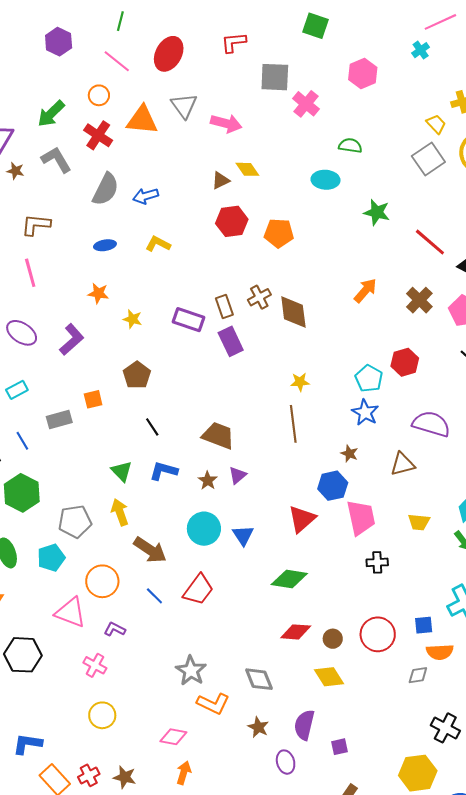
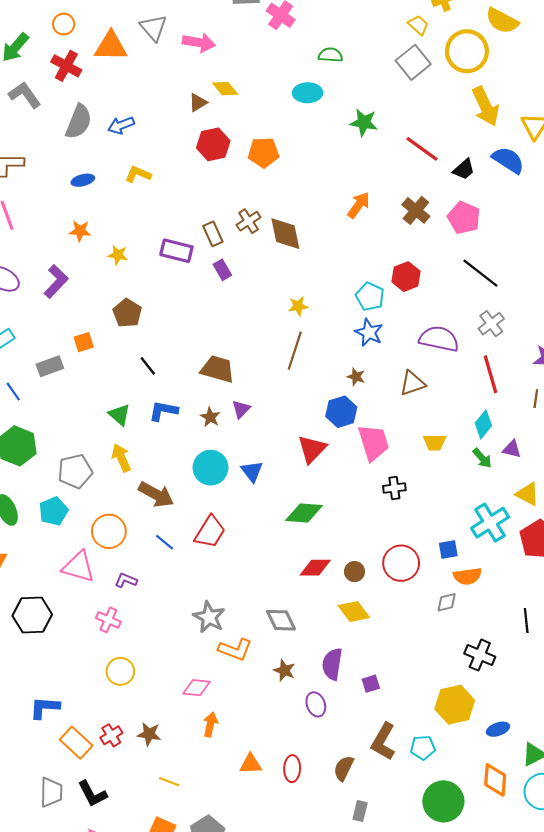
purple rectangle: (231, 341) -> (222, 270), size x0.7
brown line: (293, 424) -> (295, 351), turned 30

